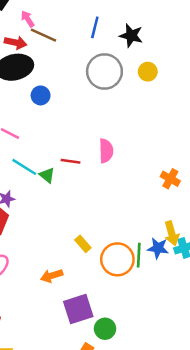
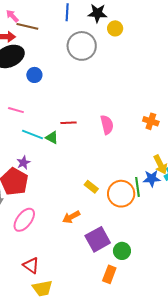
yellow circle: (148, 72) -> (115, 28), moved
pink semicircle: (106, 151) -> (107, 125), moved

